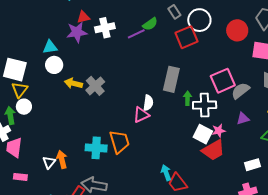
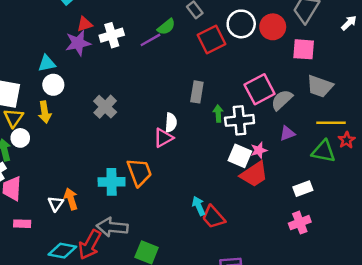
white circle: (199, 20) -> (241, 24), moved
gray rectangle: (171, 79) -> (197, 92), size x0.7
yellow arrow: (73, 83) -> (45, 112), moved, turned -108

